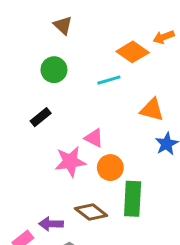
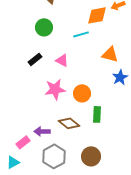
orange diamond: (133, 52) -> (97, 15), turned -45
pink triangle: (94, 138) -> (62, 60), moved
green rectangle: (133, 199) -> (97, 114), size x0.7

